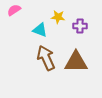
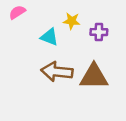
brown arrow: (46, 58) -> (57, 72), turned -60

